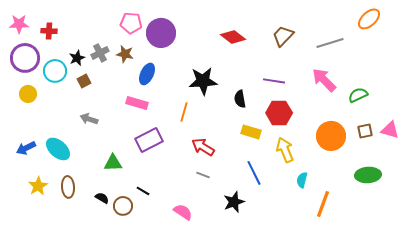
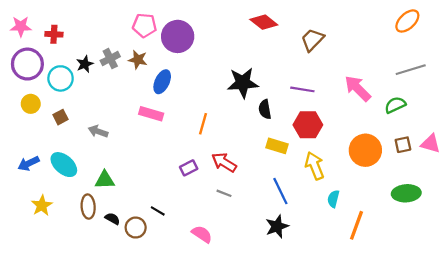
red diamond: (233, 37) -> (264, 22), moved
gray line: (330, 43) -> (411, 70), moved
brown square: (84, 81) -> (61, 117), moved
black star: (203, 81) -> (243, 83), moved
purple rectangle: (149, 140) -> (189, 168), moved, size x0.6
green triangle: (113, 163) -> (105, 180), moved
brown ellipse: (68, 187) -> (88, 207), moved
black star: (234, 202) -> (277, 226), moved

